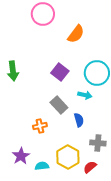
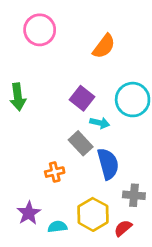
pink circle: (43, 14) -> (40, 30), moved
cyan arrow: (85, 95) -> (100, 123), moved
blue semicircle: (79, 120) -> (108, 164), size x1.6

